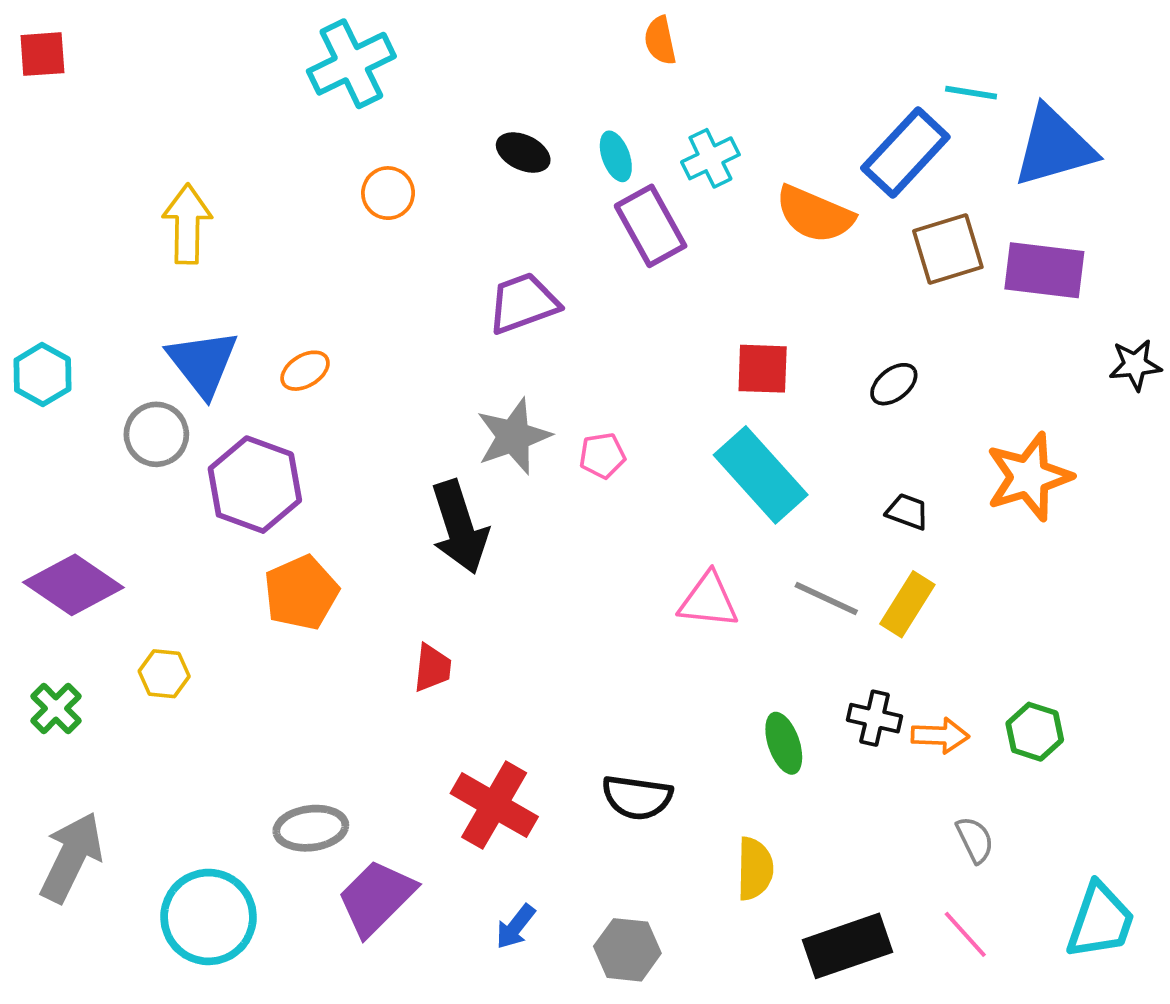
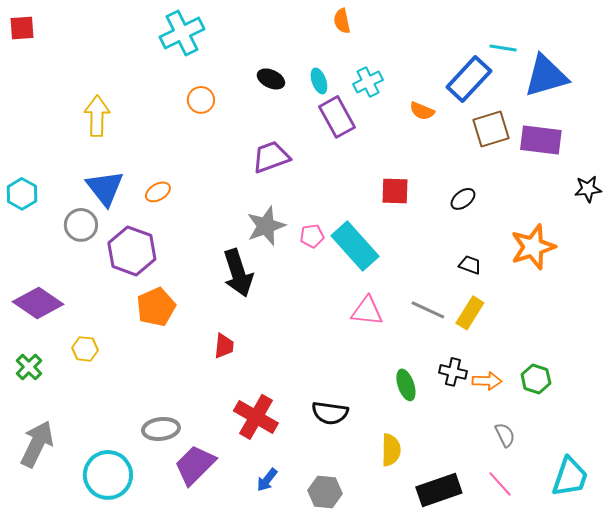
orange semicircle: (815, 214) -> (422, 111), size x0.6
cyan rectangle: (761, 475) -> (355, 246), moved

